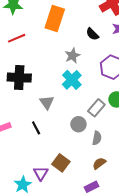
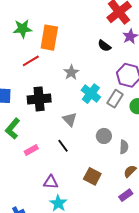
orange rectangle: (55, 18) -> (49, 38), moved
gray star: (72, 56) -> (71, 72), moved
gray rectangle: (96, 108) -> (115, 99), moved
purple triangle: (41, 173) -> (51, 182), moved, turned -49

